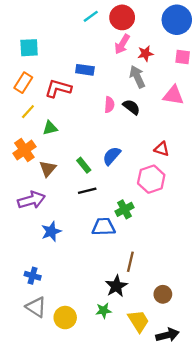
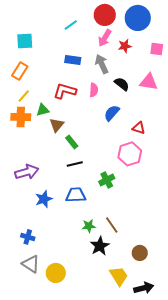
cyan line: (91, 16) -> (71, 25), moved
blue circle: (177, 20) -> (138, 18), moved
gray arrow: (137, 77) -> (102, 64), moved
red L-shape: (58, 88) -> (65, 91), moved
black semicircle: (131, 107) -> (122, 84), moved
orange cross: (24, 150) -> (21, 117), moved, turned 36
blue semicircle: (112, 156) -> (112, 113), moved
brown triangle: (48, 169) -> (57, 125), moved
blue trapezoid: (104, 227) -> (76, 195), moved
brown line: (130, 262) -> (112, 225), turned -48
green star: (104, 311) -> (89, 226), moved

